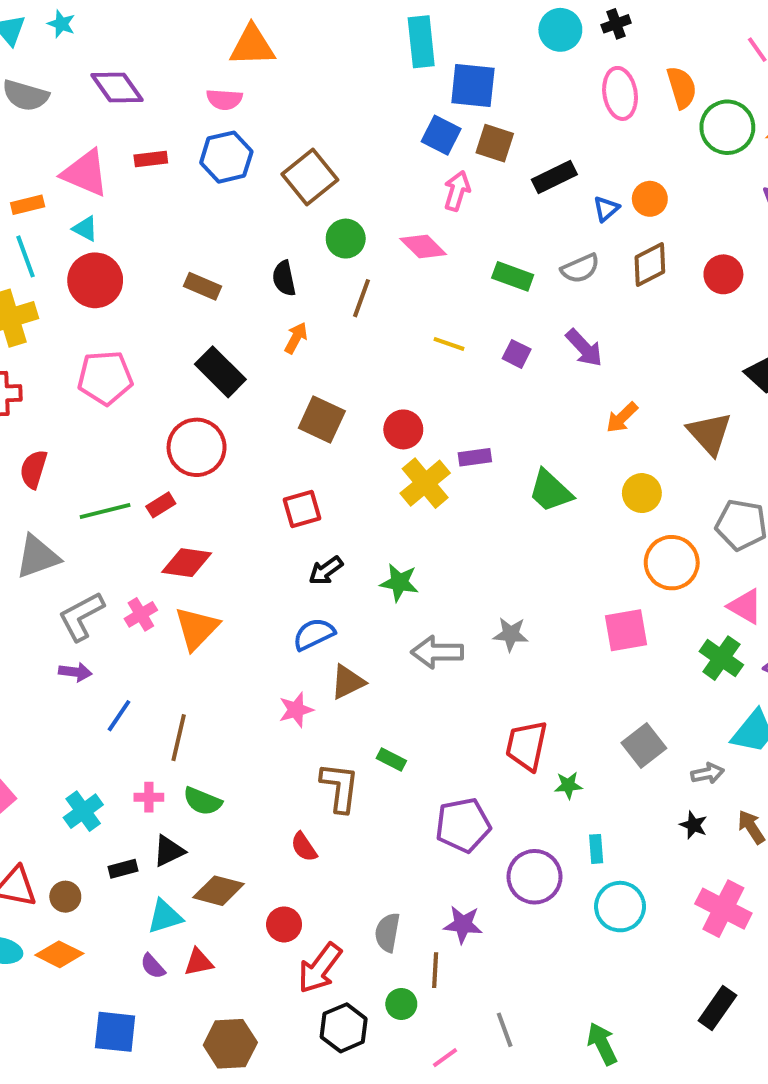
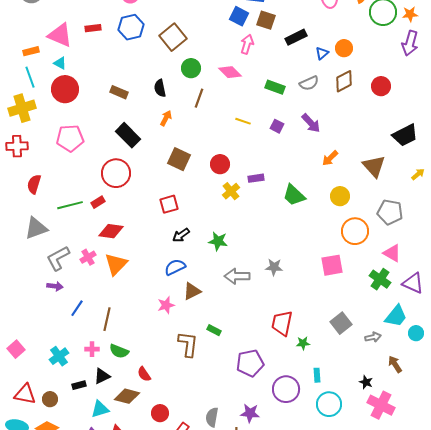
yellow cross: (425, 483) -> (231, 191), size x0.7
black star: (694, 825) -> (366, 382), moved
red semicircle: (304, 847) -> (144, 374), moved

